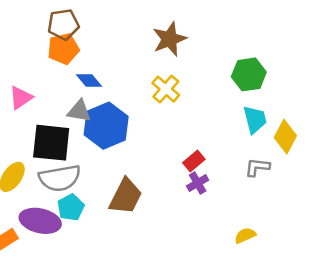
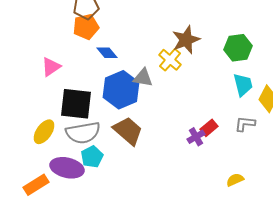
brown star: (170, 39) -> (186, 40), moved
gray triangle: (79, 111) -> (143, 78), moved
red rectangle: (194, 161) -> (209, 128), moved
brown trapezoid: (126, 196) -> (128, 131), moved, turned -76

